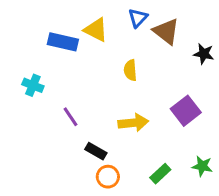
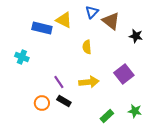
purple line: (70, 117) -> (59, 82), moved
orange circle: (108, 177) -> (42, 103), moved

